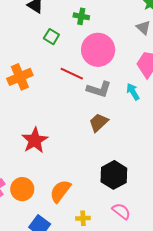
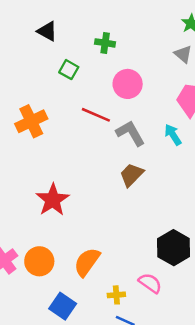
pink circle: (98, 50) -> (128, 84), size x0.7
gray L-shape: (99, 89) -> (130, 133), turned -135
black hexagon: (114, 175) -> (174, 248), moved
pink semicircle: (121, 211) -> (150, 283), moved

